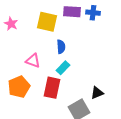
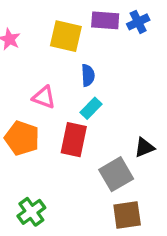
blue cross: (93, 13) -> (138, 22), turned -32
orange pentagon: (19, 87) -> (22, 138), turned -30

